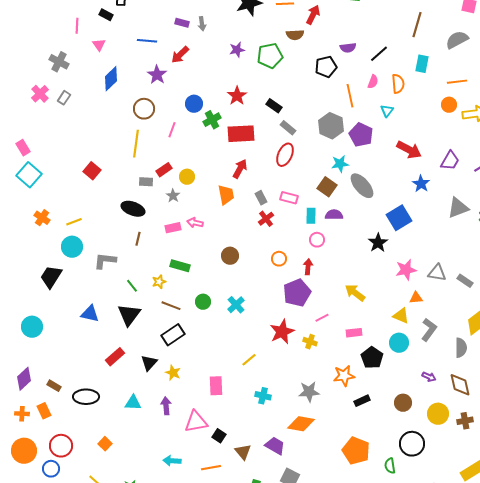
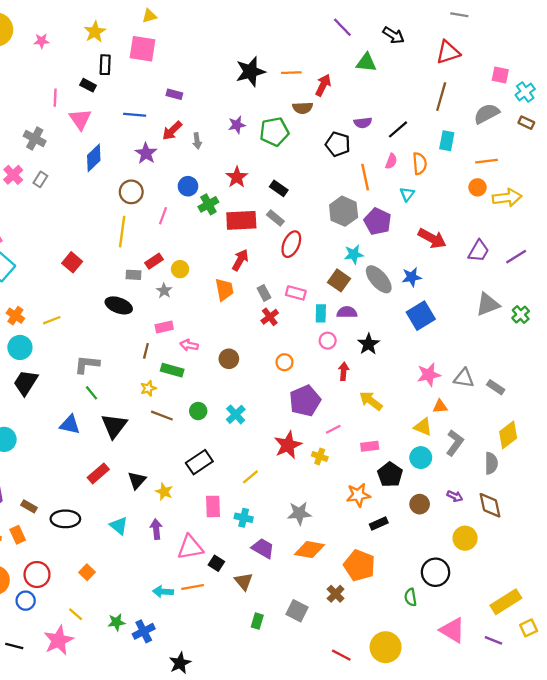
gray arrow: (202, 24) -> (197, 141), moved
pink triangle: (99, 45) -> (80, 119), size x1.5
black pentagon: (326, 67) -> (338, 144), turned 30
gray rectangle: (288, 128) -> (275, 218), moved
blue star: (421, 184) -> (412, 277), moved, turned 30
pink arrow: (195, 223) -> (189, 345), moved
brown line: (138, 239) -> (146, 351), moved
black star: (378, 243) -> (369, 344), moved
cyan circle: (72, 247) -> (20, 347), moved
red arrow: (308, 267) -> (344, 371), moved
green line: (132, 286) -> (91, 393), moved
black rectangle: (173, 335) -> (199, 462), moved
gray star: (309, 392) -> (299, 513), moved
cyan cross: (263, 396) -> (244, 518), moved
cyan triangle: (133, 403) -> (119, 526), turned 36
brown circle: (403, 403) -> (420, 504), moved
brown cross: (465, 421) -> (336, 594), moved, turned -35
purple trapezoid: (275, 446) -> (263, 548), moved
orange pentagon: (356, 451) -> (359, 565), moved
orange line: (211, 468) -> (193, 587), moved

